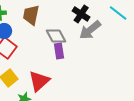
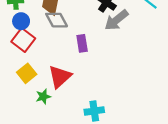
gray diamond: (56, 36) -> (57, 20), moved

